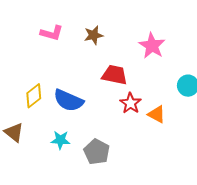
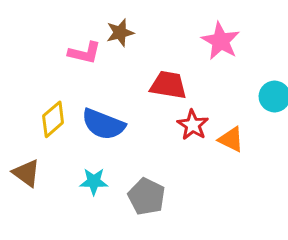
pink L-shape: (52, 33) -> (85, 53), moved
brown star: (94, 35) -> (120, 33), moved

